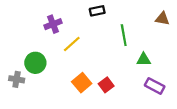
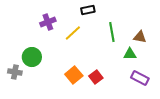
brown triangle: (162, 19) -> (140, 37), moved
yellow line: (72, 44) -> (73, 33), moved

